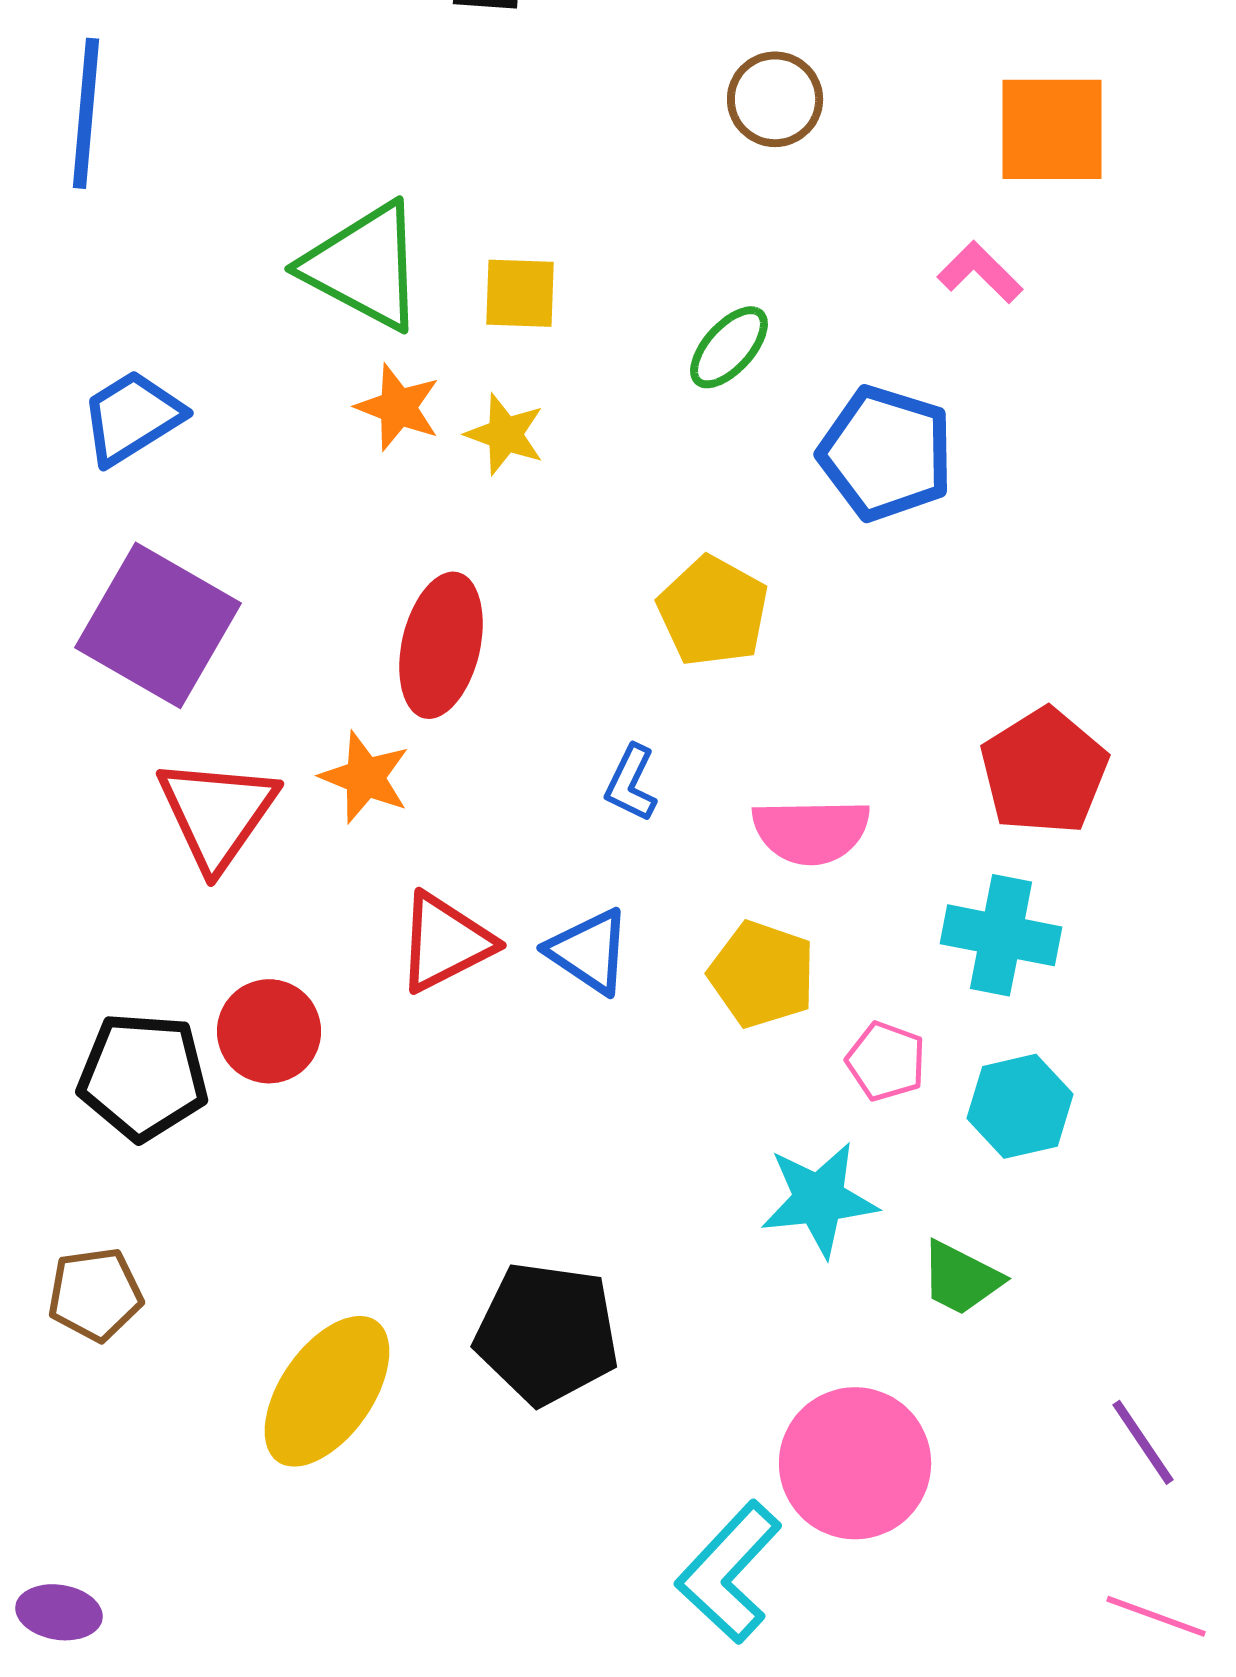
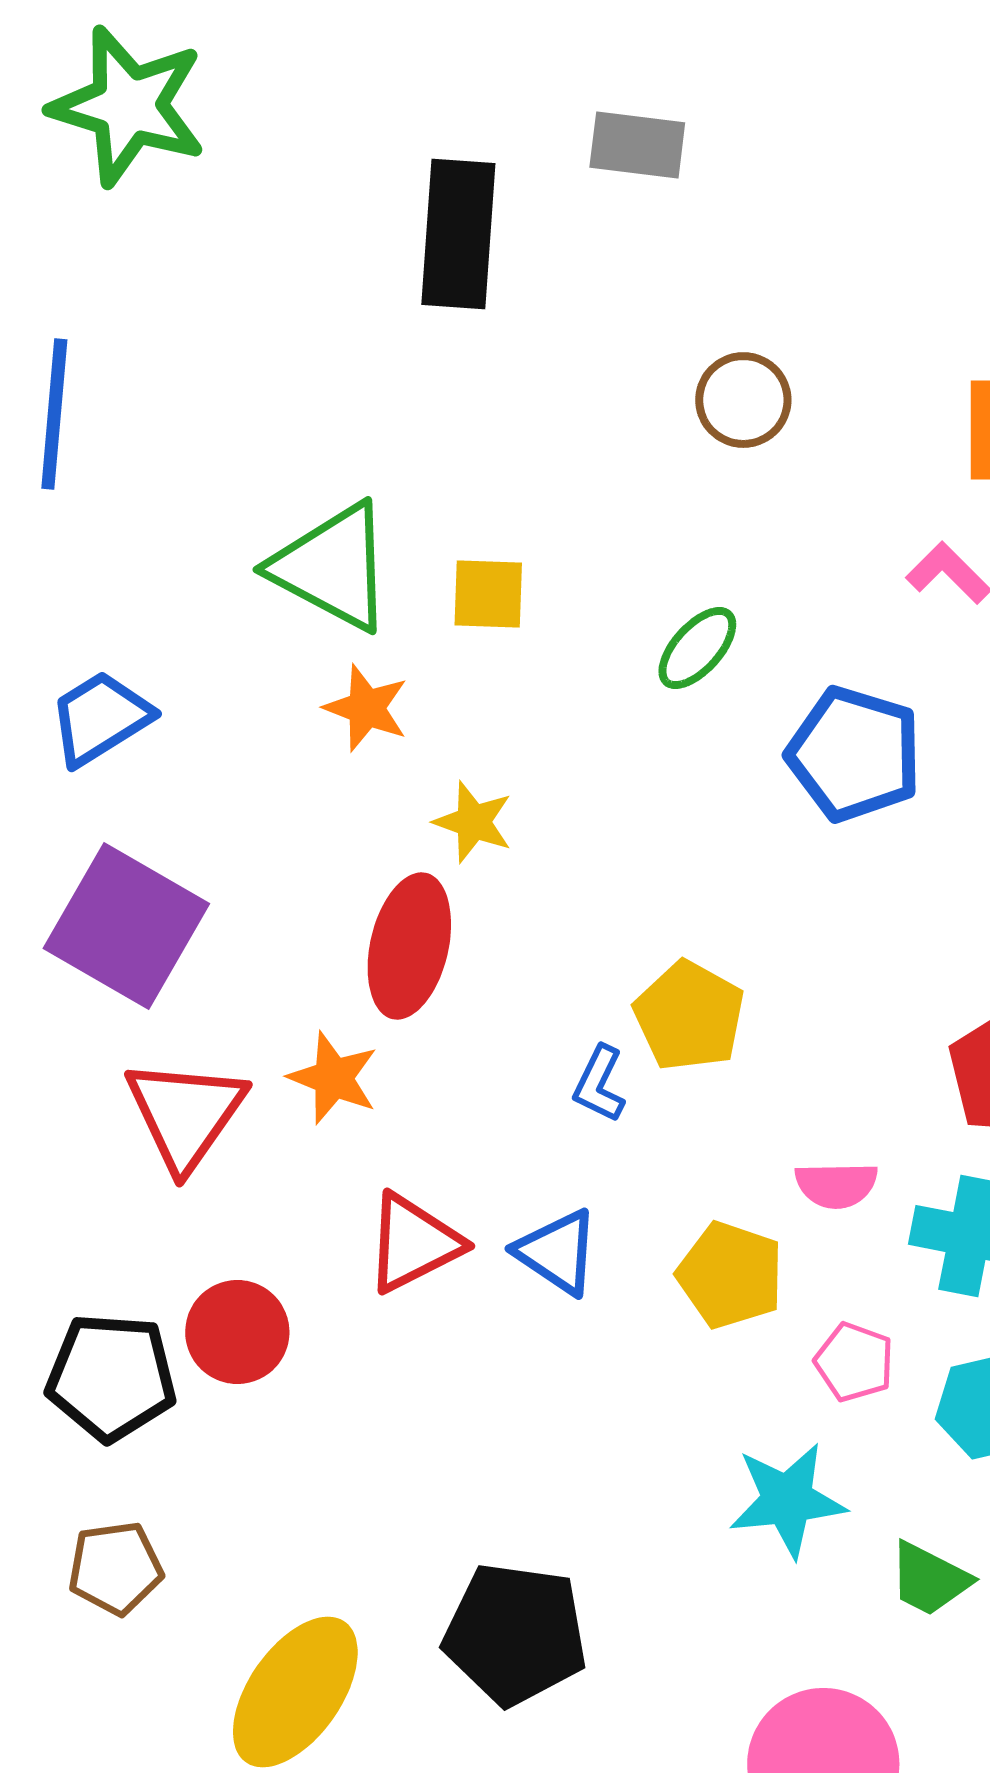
yellow star: (505, 434) -> (473, 822), moved
yellow pentagon: (713, 611) -> (689, 1016), moved
pink semicircle: (811, 831) -> (836, 1185), moved, size x0.7
brown pentagon: (95, 1294) -> (115, 1568), moved

